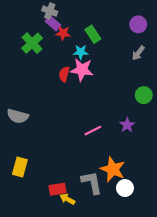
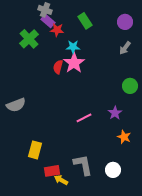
green rectangle: (93, 34) -> (85, 21), moved
pink star: (82, 70) -> (74, 63), turned 30
gray semicircle: (18, 116) -> (16, 105), turned -36
yellow rectangle: (20, 167) -> (35, 150), moved
orange star: (113, 169) -> (124, 137), moved, size x0.6

